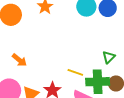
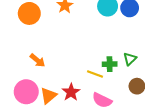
green cross: (98, 82) -> (110, 64), moved, size x0.6

